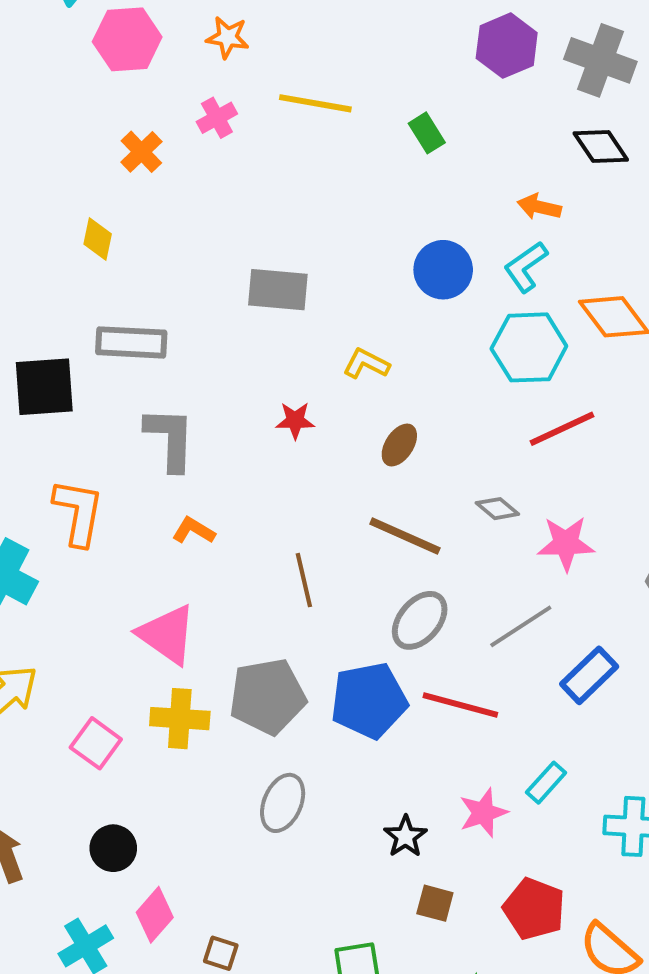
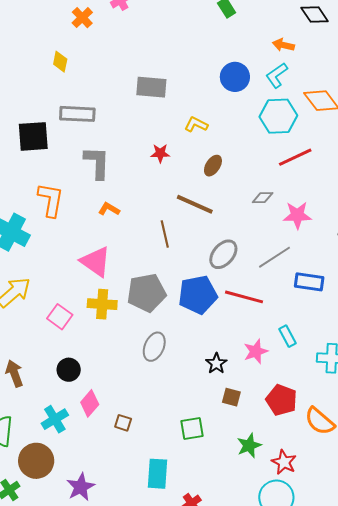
gray diamond: (497, 509) -> (263, 198), turned -40
brown line: (405, 536) -> (195, 204), moved
blue rectangle: (589, 675) -> (309, 282), turned 52
cyan rectangle: (546, 783) -> (287, 336), turned -70

